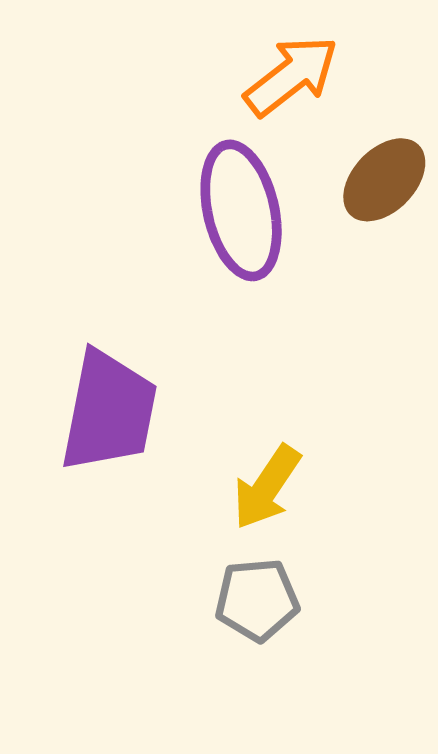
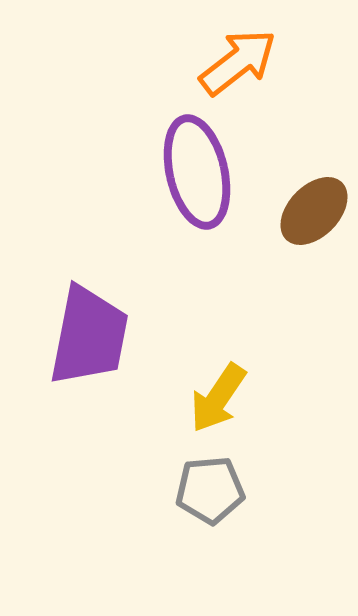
brown ellipse: (384, 180) -> (314, 211), moved

